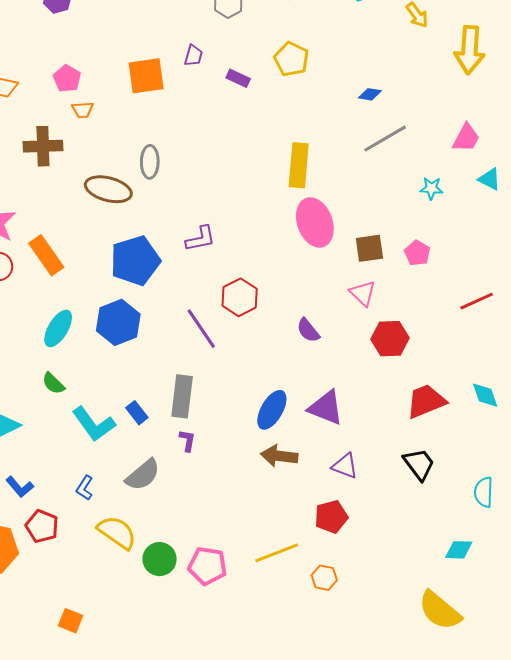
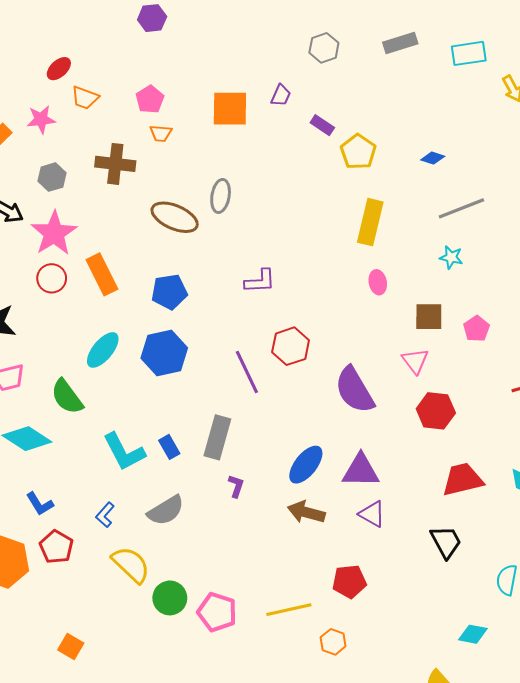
yellow pentagon: (291, 59) -> (358, 152), moved
blue diamond: (370, 94) -> (433, 158), moved
cyan star: (431, 188) -> (451, 257), moved
pink ellipse: (315, 222) -> (378, 282), size x0.5
blue pentagon: (135, 261) -> (169, 292), moved, size x0.7
purple semicircle: (308, 330) -> (355, 390), size x1.8
green semicircle: (53, 383) -> (67, 397), moved, size x1.5
purple triangle: (326, 408) -> (361, 471), turned -30
purple L-shape: (187, 440) -> (236, 486), moved
purple triangle: (345, 466) -> (372, 514), moved

